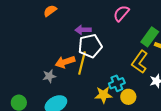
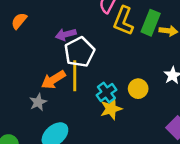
yellow L-shape: (140, 62) -> (123, 21), moved
cyan cross: (117, 83) -> (106, 93), moved
yellow circle: (128, 97) -> (138, 89), moved

